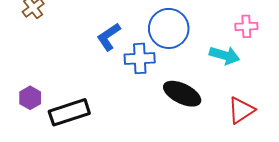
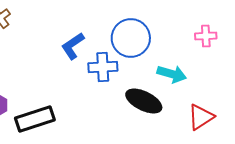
cyan arrow: (225, 55) -> (172, 74), moved

